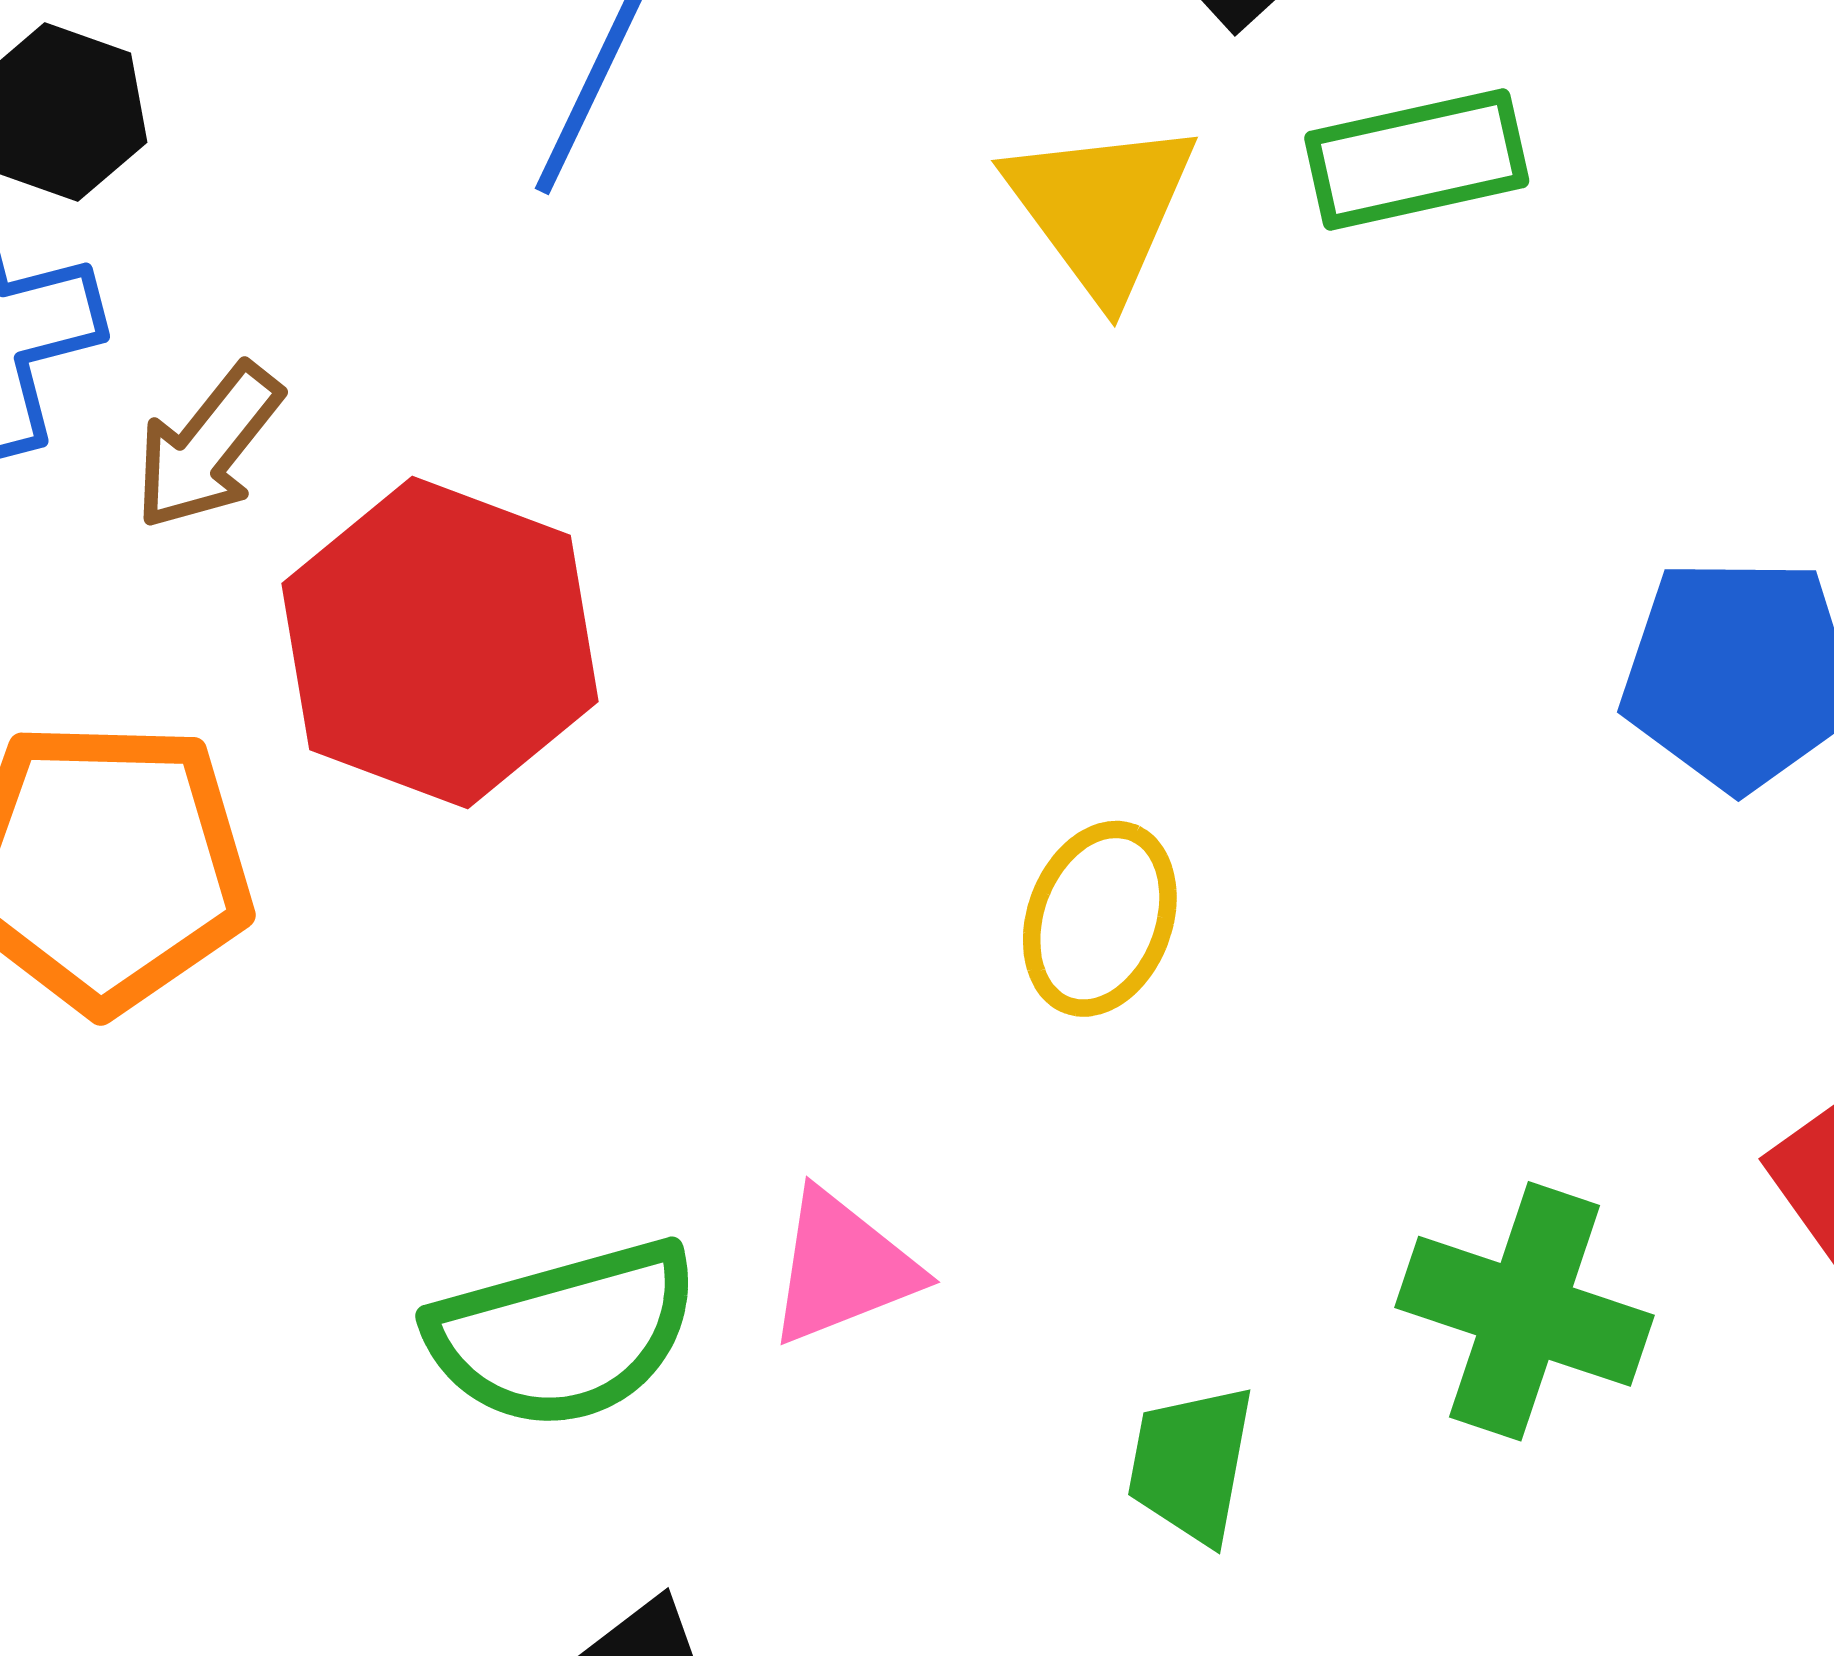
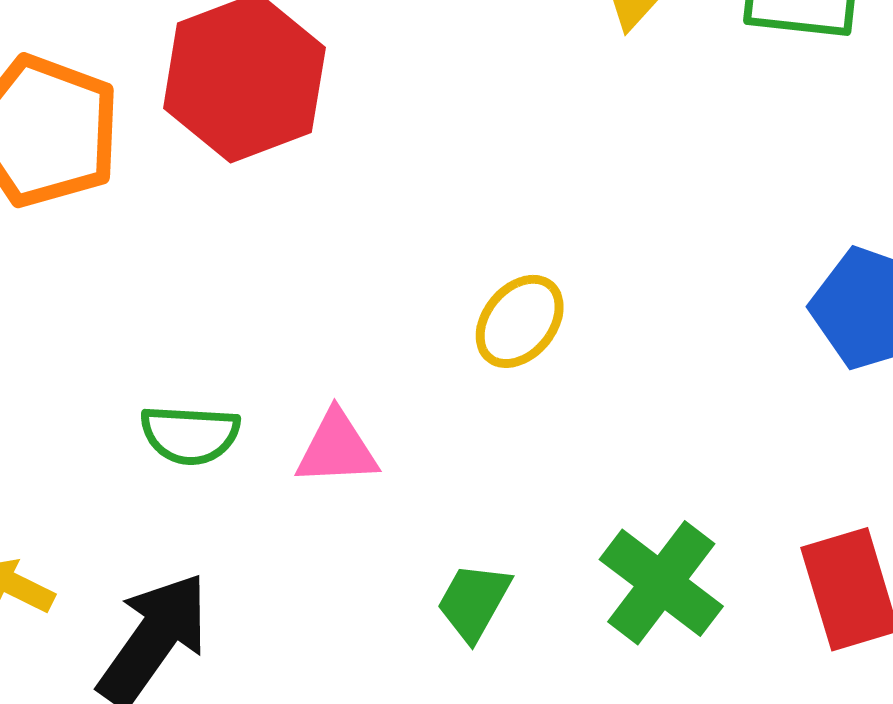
green semicircle: (564, 1334) -> (190, 435), size x0.7

